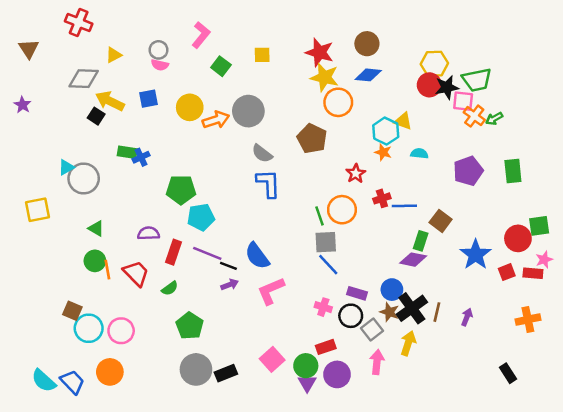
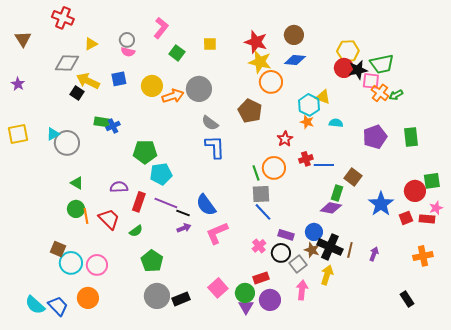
yellow square: (37, 210) -> (18, 134), moved
pink cross: (323, 307) -> (259, 246), turned 32
black cross: (412, 308) -> (330, 247), turned -30

